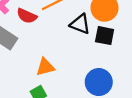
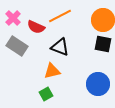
black triangle: (80, 24) -> (60, 47), moved

